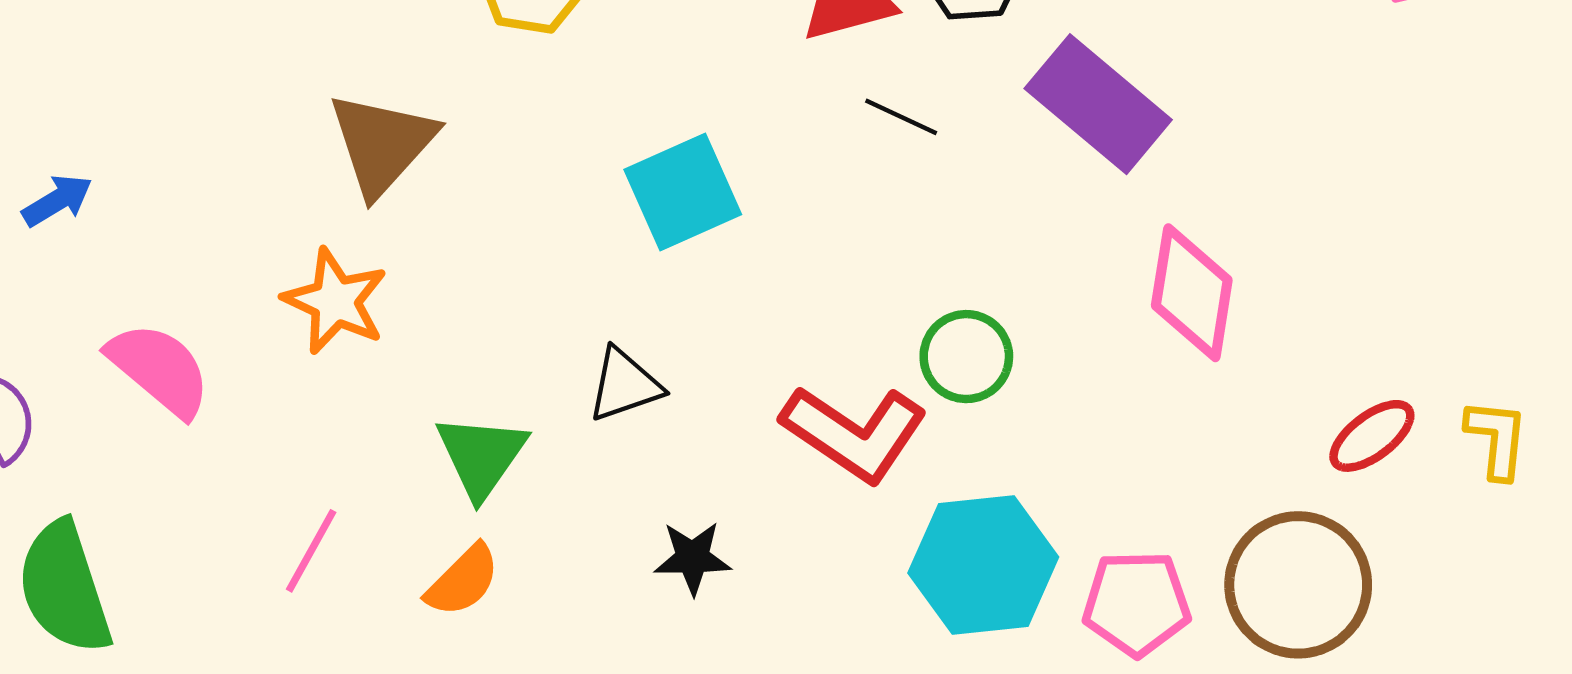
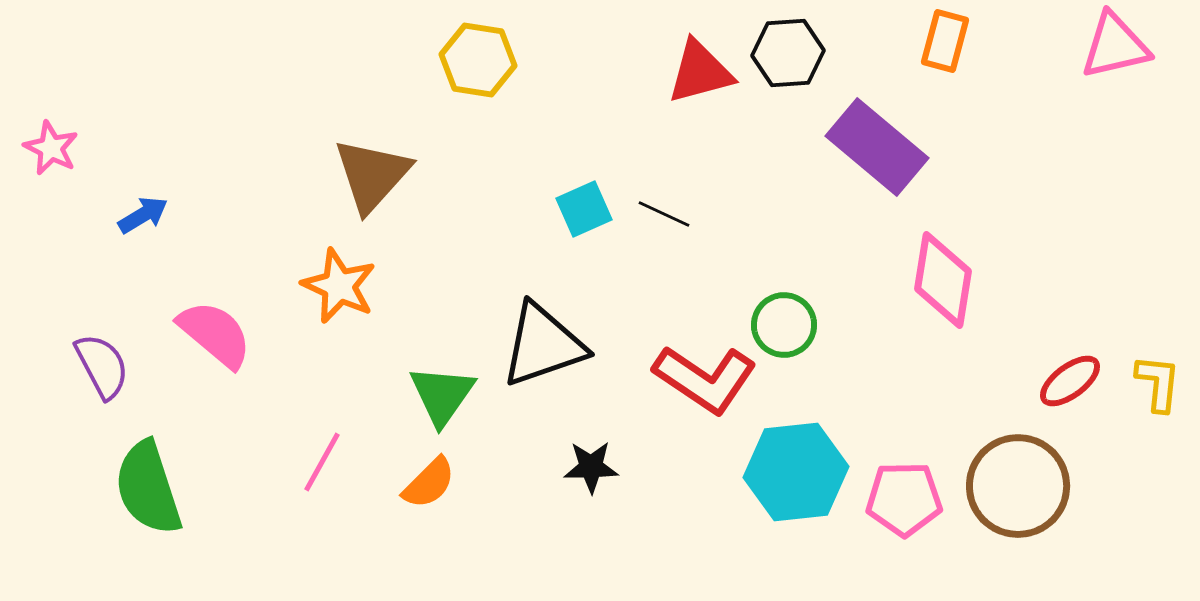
black line: (901, 117) -> (664, 214), moved
cyan square: (683, 192) -> (584, 209), size x0.7
black triangle: (625, 385) -> (543, 345), size x1.6

